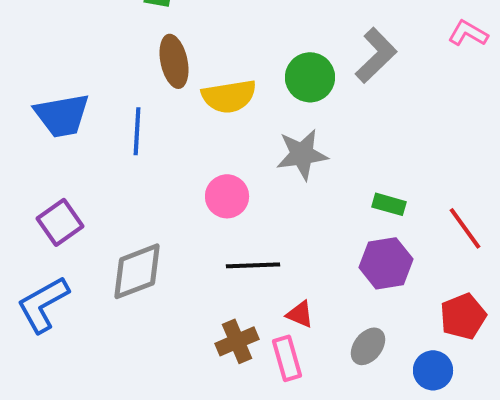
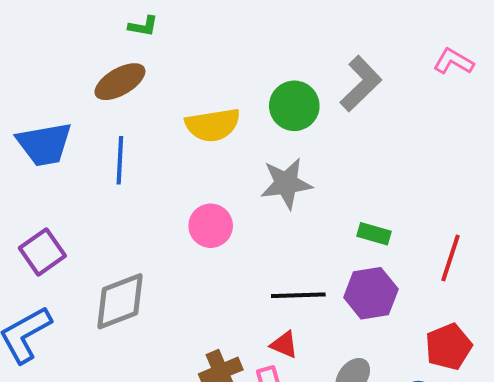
brown ellipse: (174, 61) -> (120, 82), moved, turned 72
red line: (465, 228) -> (450, 258), turned 54
black line: (253, 265) -> (298, 295), moved

